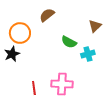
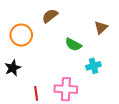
black star: (12, 54) -> (13, 68), moved
cyan cross: (88, 54) -> (93, 66), moved

